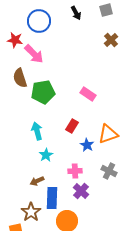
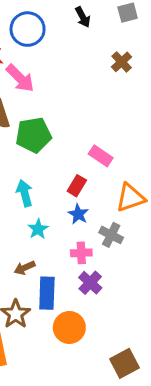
brown cross: (111, 40) -> (122, 62), moved
pink rectangle: (88, 94) -> (101, 156), moved
blue star: (87, 145) -> (78, 214), moved
gray cross: (109, 171) -> (111, 235), moved

